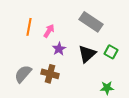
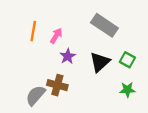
gray semicircle: (23, 74) -> (36, 95), moved
green star: (107, 88) -> (127, 90), moved

